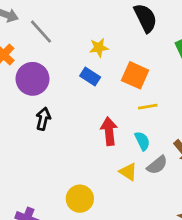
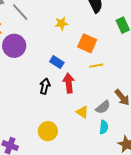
blue rectangle: (90, 77) -> (57, 62), moved
black arrow: (43, 119) -> (45, 86), moved
cyan semicircle: (142, 141) -> (104, 127), moved, turned 32

